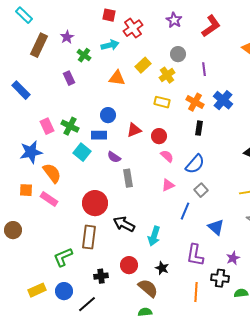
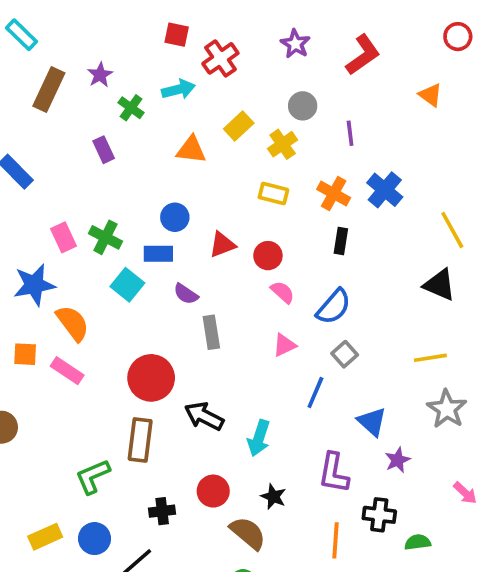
purple star: (233, 258) -> (398, 460), moved

